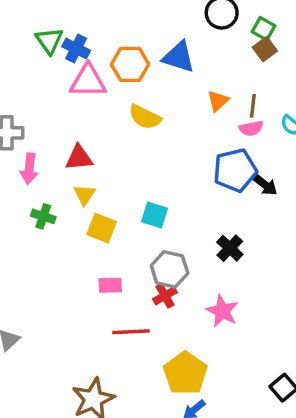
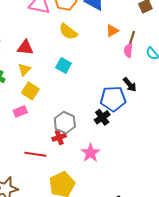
pink semicircle: (251, 128) -> (128, 50), turned 96
blue pentagon: (235, 170) -> (113, 99), moved
cyan square: (154, 215) -> (64, 65), moved
pink rectangle: (110, 285) -> (20, 111), moved, turned -32

